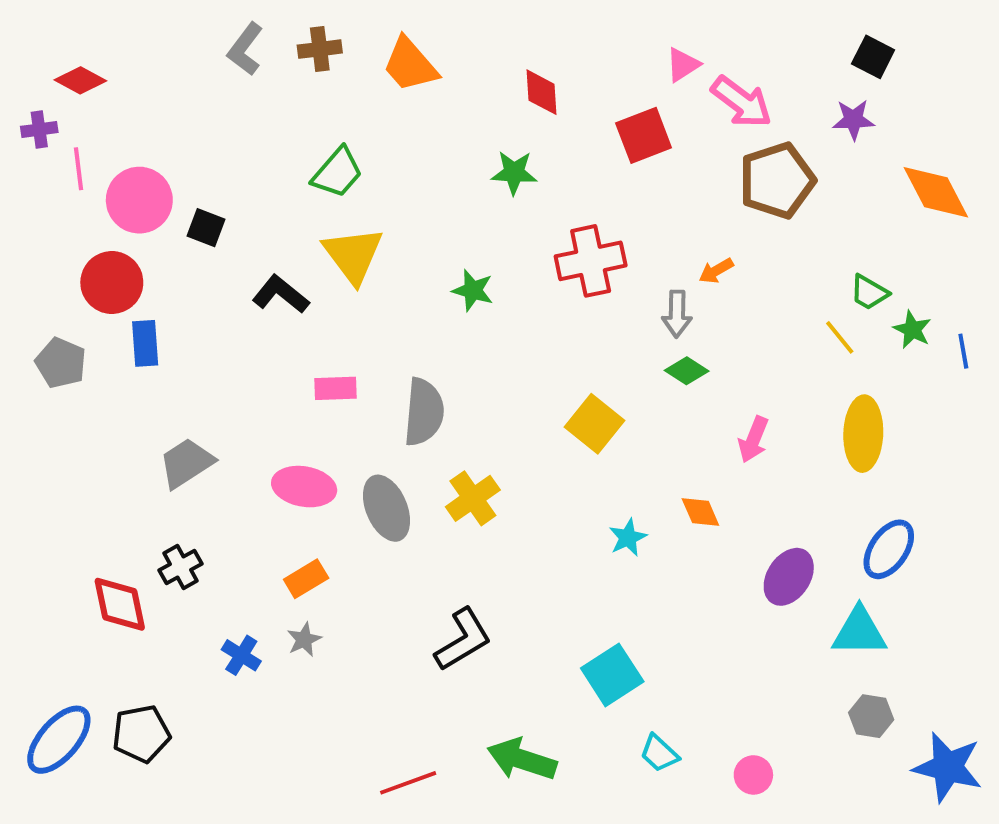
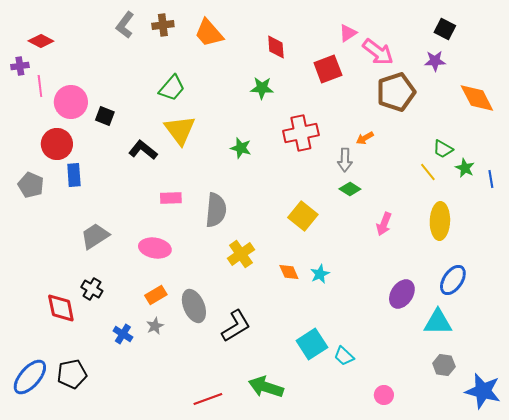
gray ellipse: (387, 508) -> (194, 306), moved
orange diamond: (700, 512) -> (289, 272), moved
black cross: (180, 567) -> (92, 289), turned -30
cyan trapezoid: (659, 753) -> (344, 356), moved

